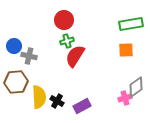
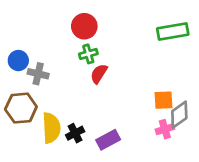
orange square: (126, 50) -> (164, 100), moved
red semicircle: (75, 56) -> (99, 74), size x0.7
black cross: (57, 101) -> (75, 133), turned 32

